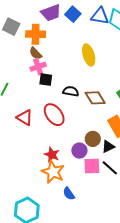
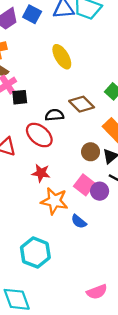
black semicircle: (71, 91) -> (54, 115), moved
purple circle: (79, 151) -> (100, 191), moved
red star: (52, 155) -> (41, 173), moved
pink square: (92, 166) -> (84, 185), moved, turned -36

